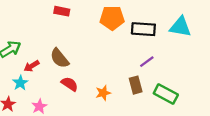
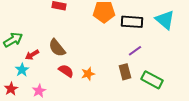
cyan triangle: (180, 27) -> (165, 20), turned 30
orange star: (103, 93) -> (88, 74), moved

